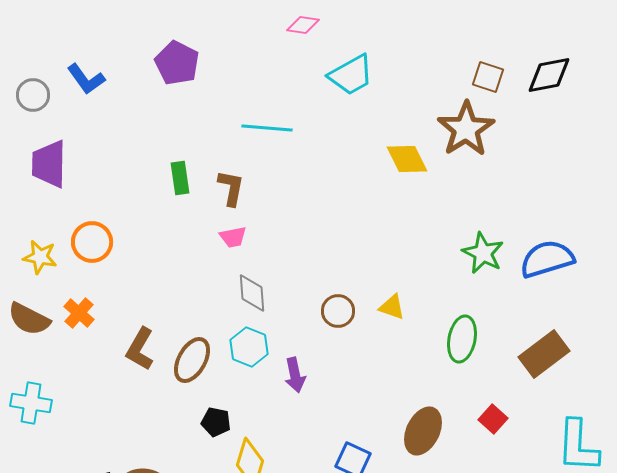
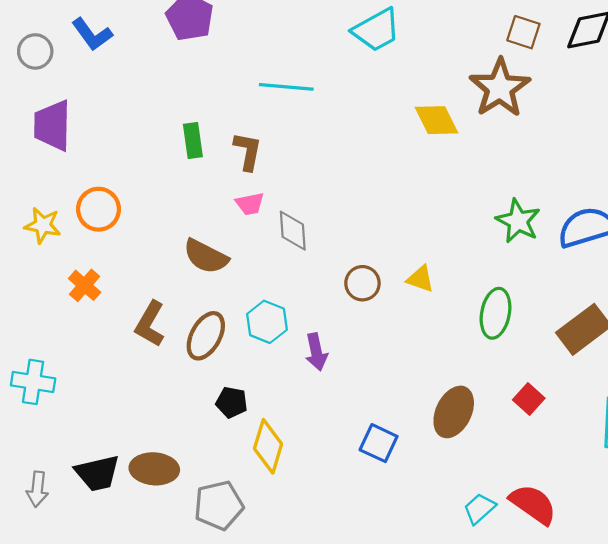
gray diamond: (252, 293) -> (293, 231), moved
brown semicircle: (29, 319) -> (206, 256), moved

